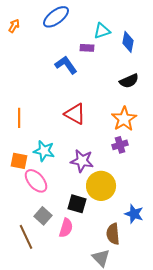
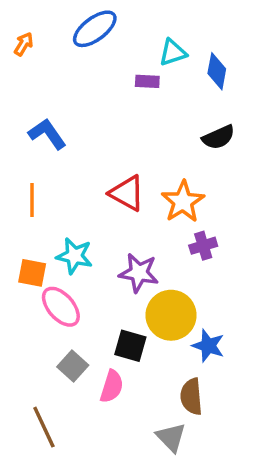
blue L-shape: (66, 65) -> (47, 134), moved
orange star: (124, 119) -> (183, 202), moved
blue star: (134, 214) -> (208, 346), moved
brown line: (26, 237) -> (44, 427), moved

